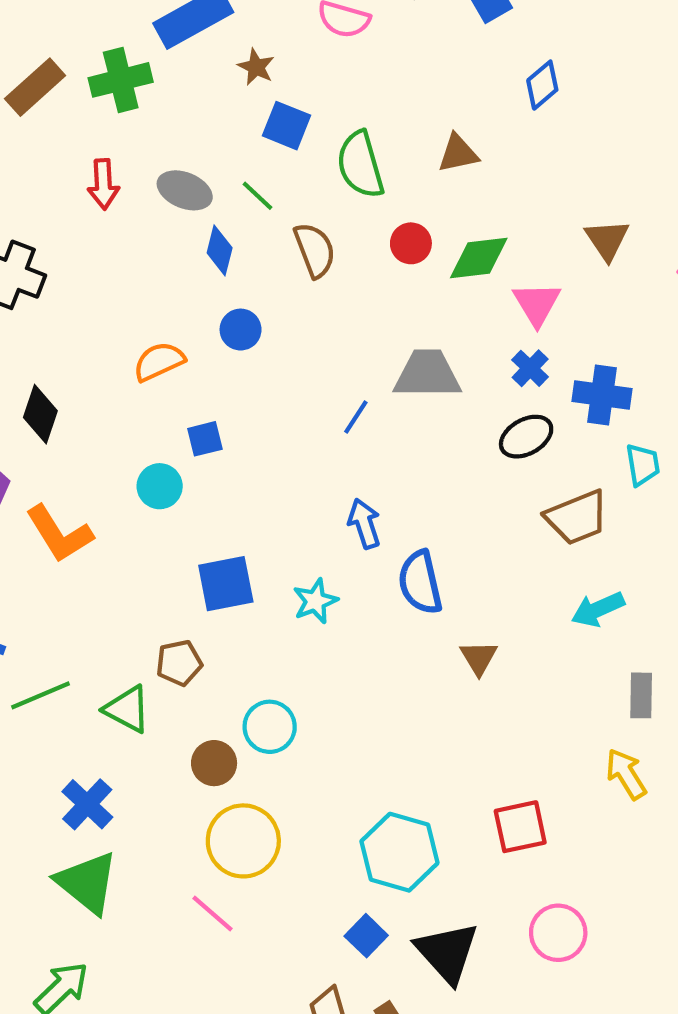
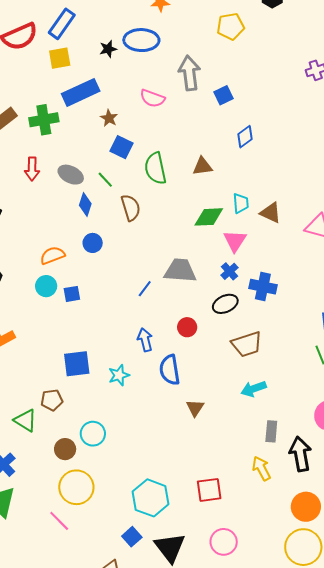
brown triangle: (607, 240) -> (271, 213), turned -35
red circle: (411, 243) -> (187, 327), moved
cyan trapezoid: (643, 465) -> (241, 203), moved
cyan circle: (160, 486) -> (46, 286), moved

